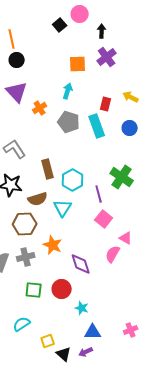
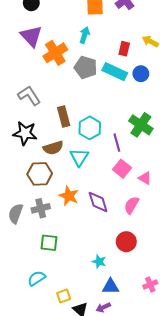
orange cross: (40, 108) -> (55, 53), size x1.6
cyan rectangle: (97, 126) -> (115, 72), turned -45
blue circle: (130, 128) -> (141, 74), moved
pink triangle: (126, 238) -> (145, 178), moved
purple diamond: (81, 264) -> (98, 202), moved
red circle: (62, 289) -> (126, 242), moved

